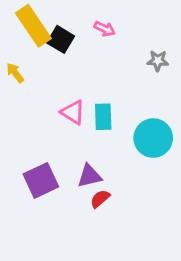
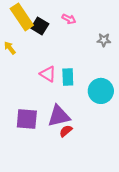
purple triangle: (89, 176) -> (59, 116), size x1.4
purple square: (41, 180) -> (27, 119), turned 30

